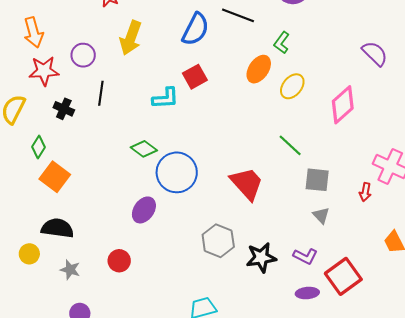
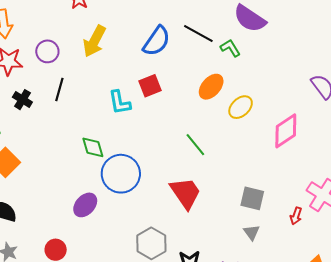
green L-shape: (282, 43) -> (230, 48), moved, turned 105
cyan L-shape: (165, 98) -> (120, 102), turned 76
green line: (290, 145) -> (195, 145), moved
green diamond: (144, 149) -> (93, 147), turned 30

